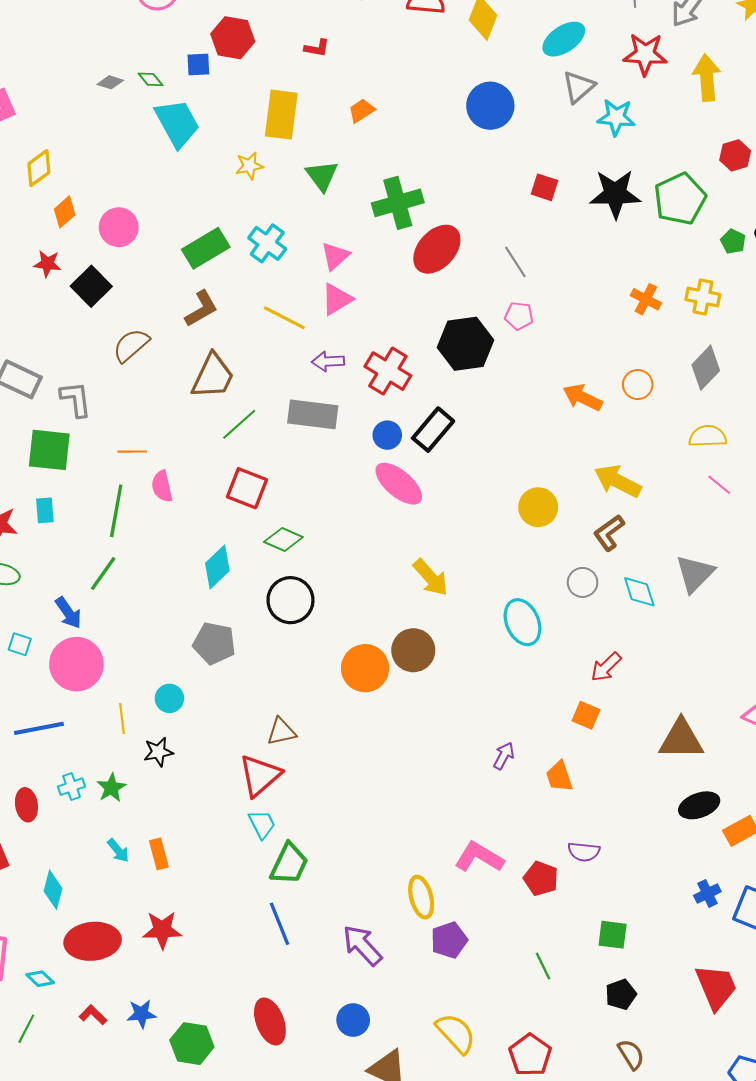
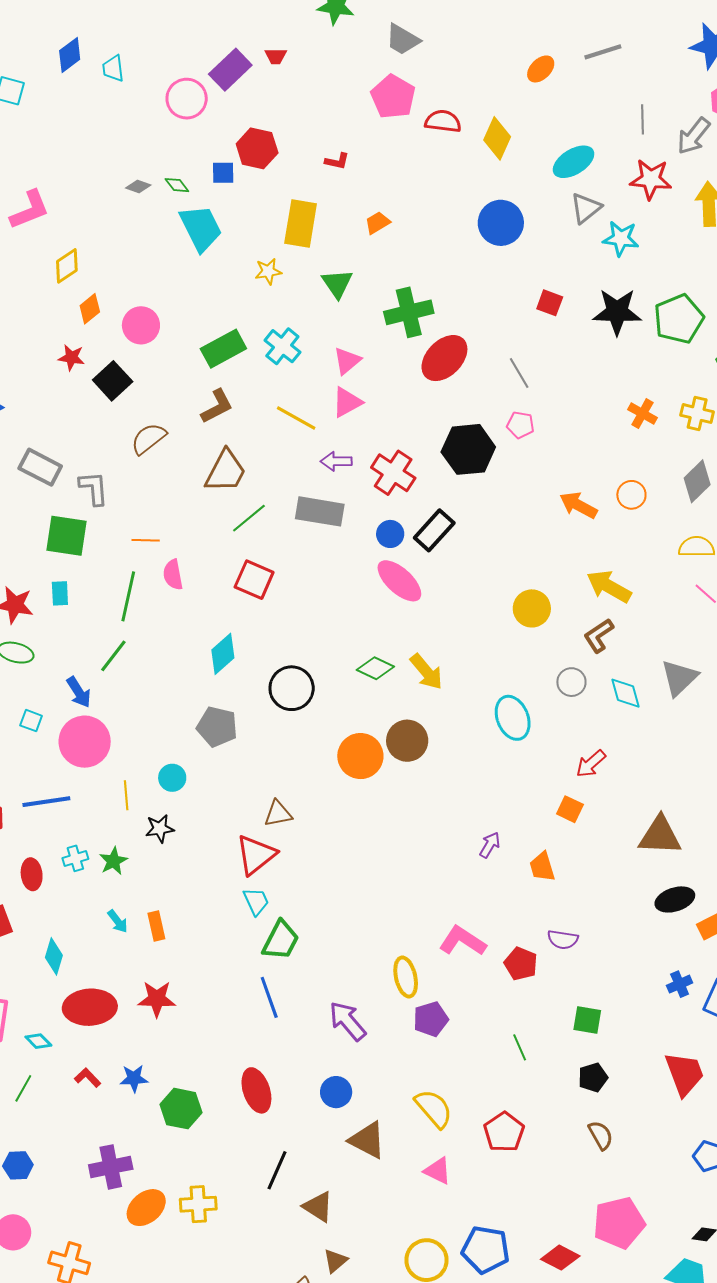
green diamond: (283, 539) -> (375, 668), moved

